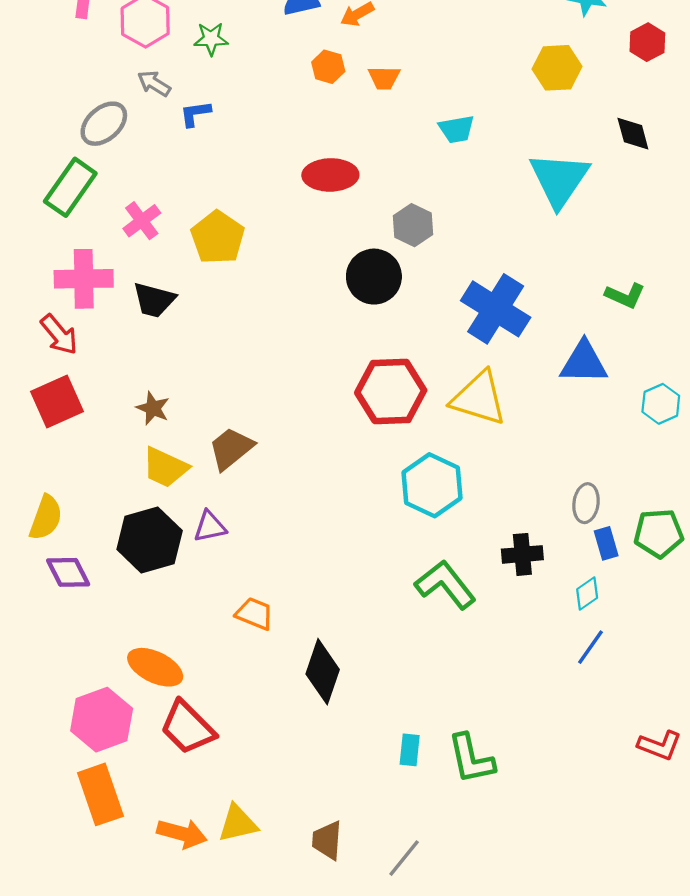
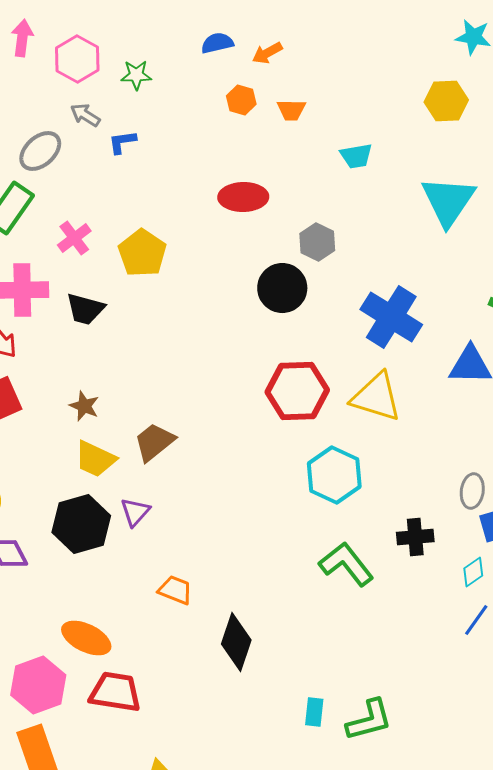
purple triangle: (210, 527) -> (135, 512), turned -36
red trapezoid: (188, 727) -> (115, 692), turned 144
green L-shape: (471, 759) -> (369, 720), turned -93

